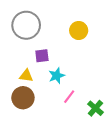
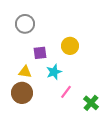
gray circle: (26, 25) -> (25, 24), size x0.7
yellow circle: (79, 30) -> (70, 46), moved

